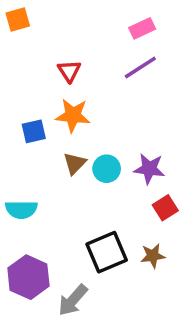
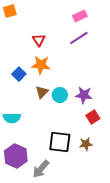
blue square: (34, 131) -> (19, 74), turned -32
black square: (107, 252) -> (60, 142), turned 30

